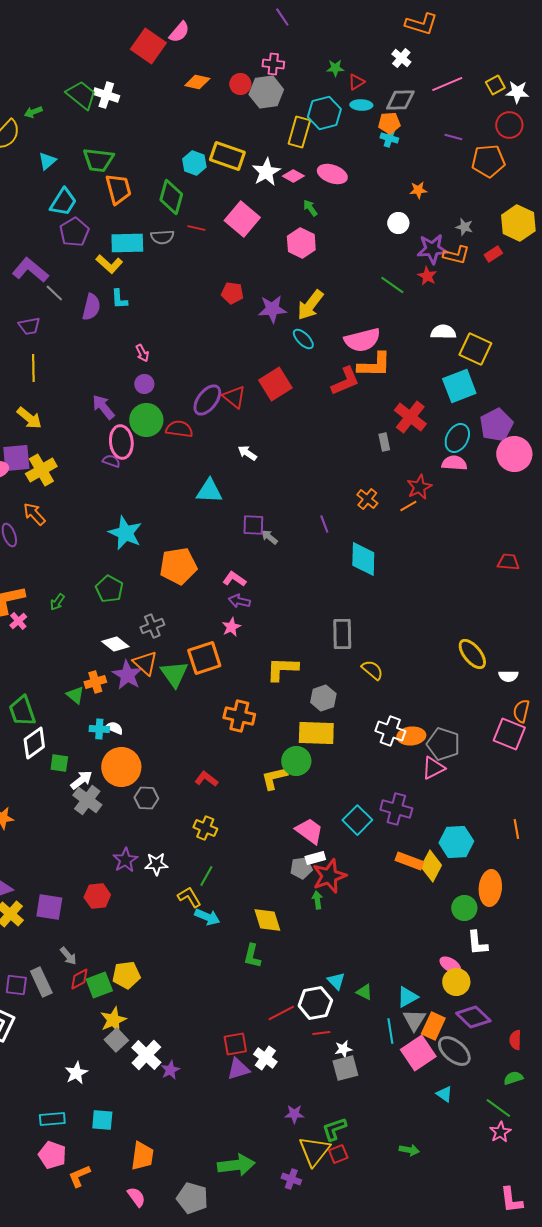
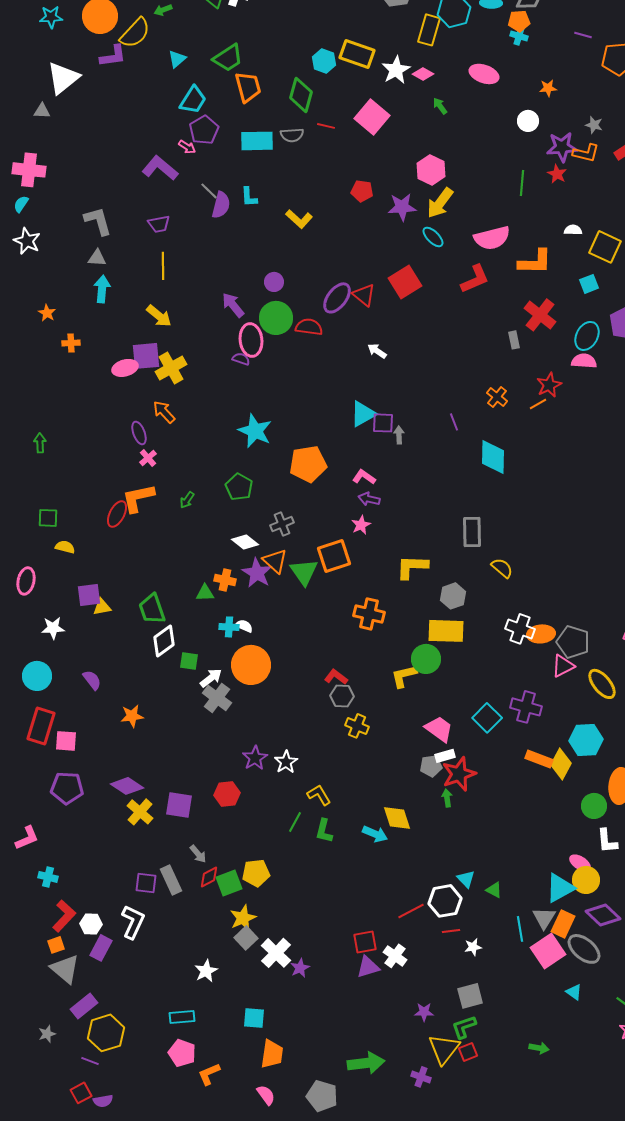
green trapezoid: (98, 160) -> (228, 58), turned -40
pink ellipse: (332, 174) -> (484, 74), moved
pink hexagon: (301, 243) -> (431, 170), moved
yellow L-shape: (109, 264) -> (299, 219), moved
green line: (392, 285) -> (522, 183), turned 60
gray line: (54, 293) -> (209, 191), moved
white semicircle: (443, 332) -> (573, 230), size x0.7
pink arrow: (142, 353) -> (187, 147), moved, turned -30
orange L-shape: (374, 365) -> (535, 262), moved
cyan square: (459, 386) -> (589, 284), size x0.6
cyan triangle: (209, 491) -> (363, 414), moved, turned -32
gray arrow: (269, 537) -> (399, 435), turned 48
pink cross: (18, 621) -> (148, 458), moved
yellow ellipse: (472, 654) -> (602, 684), moved
orange cross: (95, 682) -> (225, 580), turned 30
green triangle: (75, 695) -> (205, 593), turned -42
gray hexagon: (146, 798) -> (342, 696), moved
yellow cross: (205, 828) -> (357, 726), moved
white star: (156, 864) -> (286, 762), turned -30
green line: (206, 876) -> (295, 822), moved
cyan arrow: (207, 917) -> (375, 834), moved
green L-shape: (252, 956) -> (324, 831), moved
cyan triangle: (407, 997) -> (560, 888), moved, size x1.4
gray square: (345, 1068) -> (470, 996), moved
cyan square: (102, 1120) -> (254, 1018), moved

